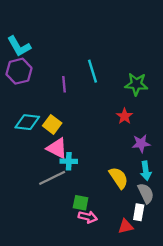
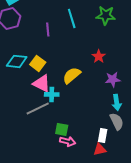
green star: (136, 84) -> (106, 15), moved
yellow semicircle: (119, 178) -> (72, 75), moved, turned -96
white rectangle: (139, 212) -> (103, 135), moved

